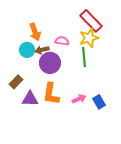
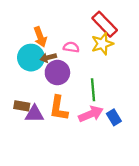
cyan circle: (27, 50) -> (31, 58), size x1.5
green line: (84, 57) -> (93, 90), moved
brown rectangle: (16, 82) -> (22, 106), moved, turned 56
pink arrow: (79, 99) -> (91, 114), size x1.5

